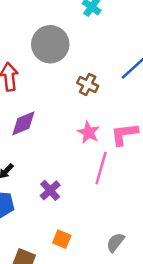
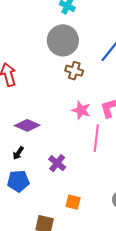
gray circle: (50, 44) -> (63, 40), moved
purple diamond: (23, 123) -> (27, 125), moved, turned 55

